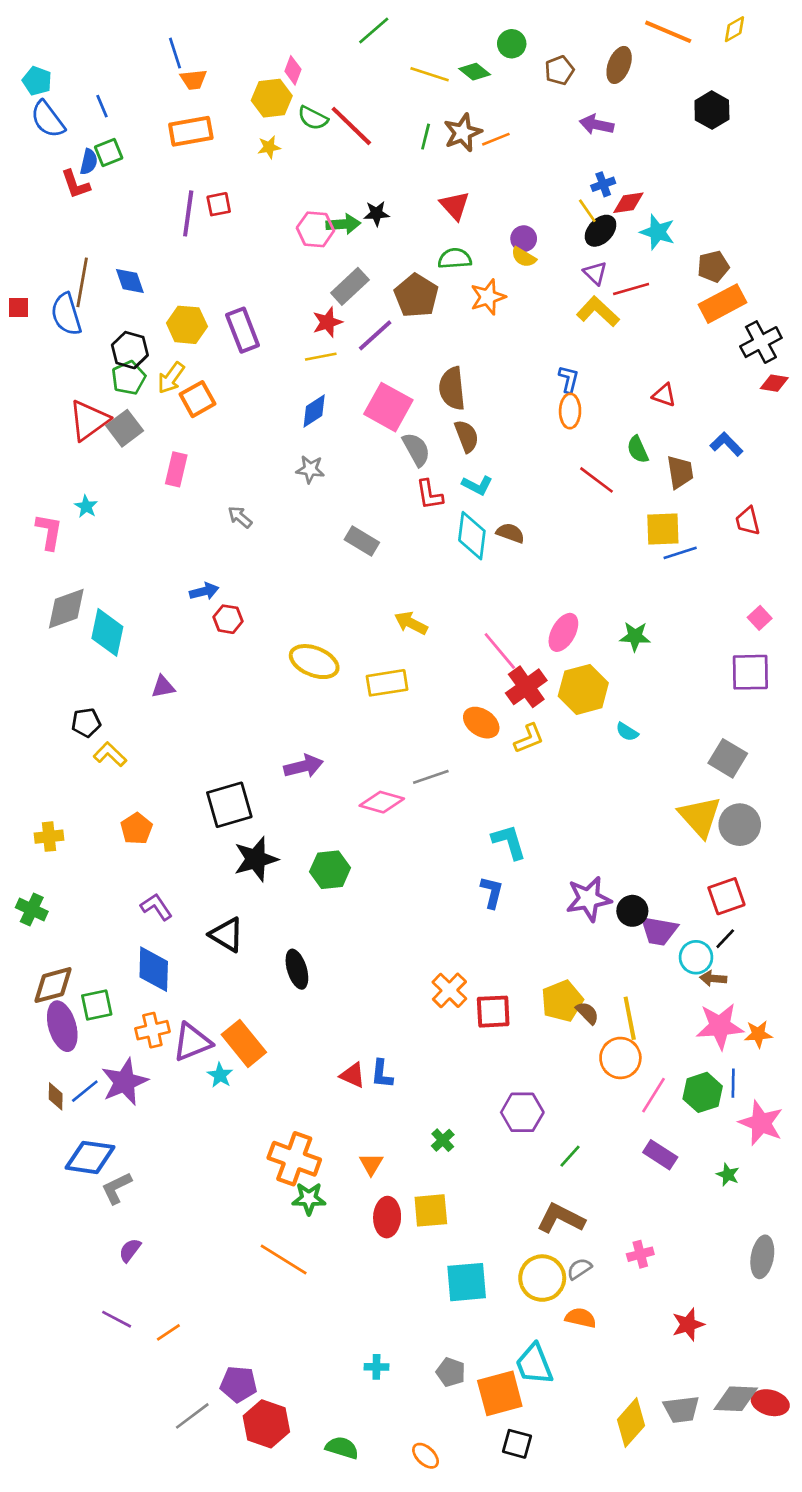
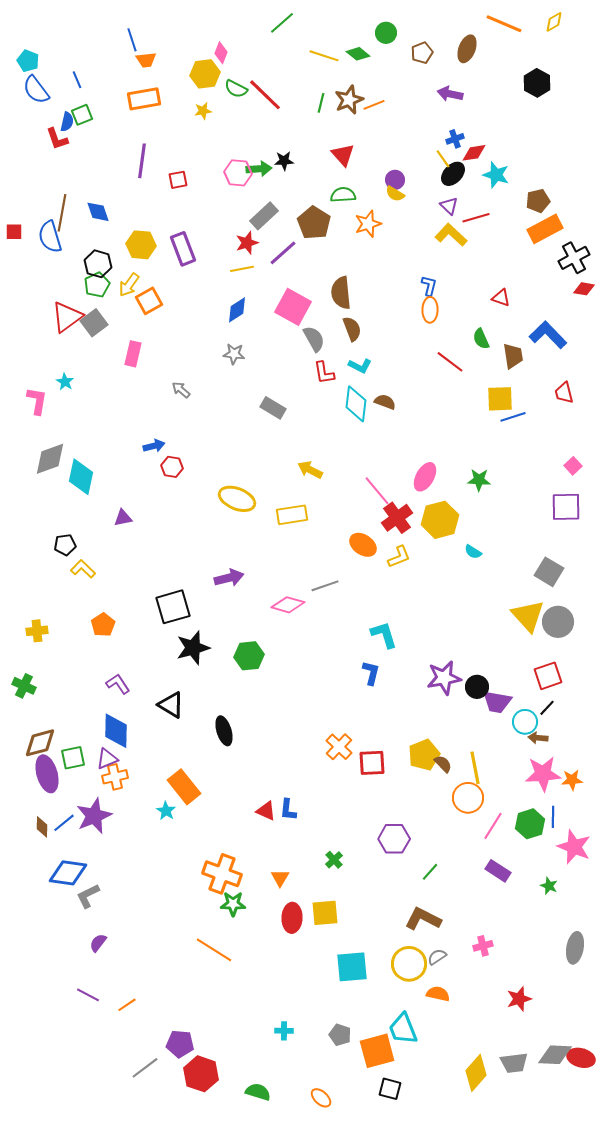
red square: (219, 204) -> (178, 180), moved
blue L-shape: (726, 444) -> (548, 335), size x1.5
purple triangle: (192, 1042) -> (107, 759), moved, size x0.7

